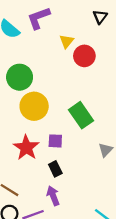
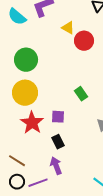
yellow triangle: (66, 41) -> (68, 28), turned -40
yellow circle: (34, 106) -> (25, 93), moved
green rectangle: (81, 115) -> (81, 94), size x0.6

